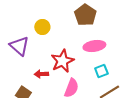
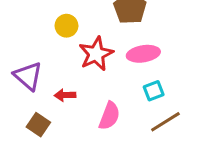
purple triangle: (19, 46) -> (28, 76), moved
red star: (62, 61) -> (96, 54), moved

